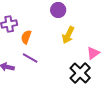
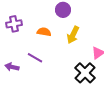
orange semicircle: (26, 37) -> (44, 32), moved, turned 80

